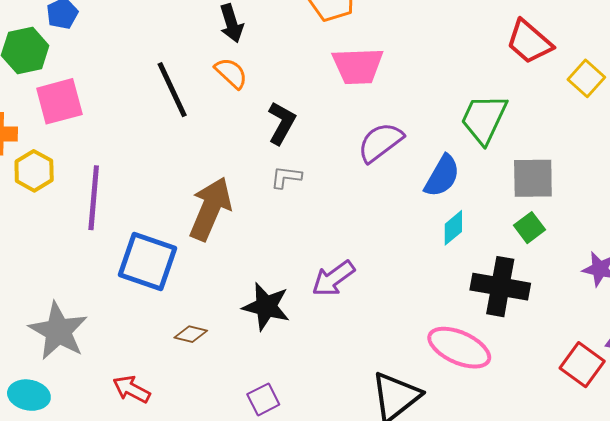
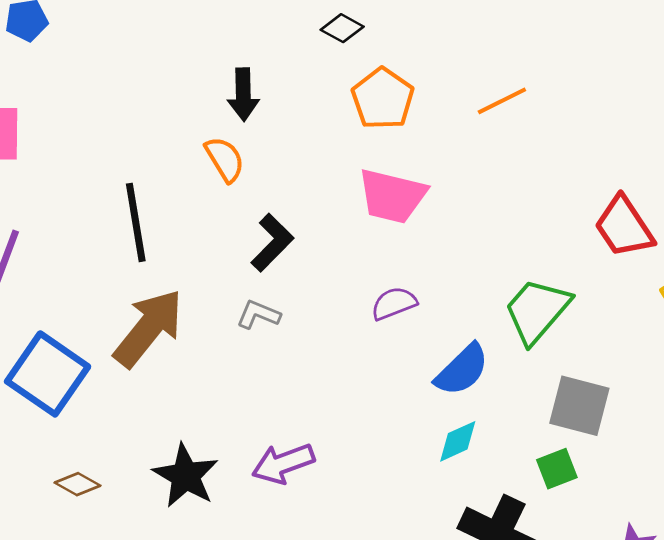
black line: (172, 90) -> (136, 222), moved
purple semicircle: (380, 142) -> (394, 303), size x0.7

